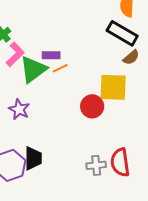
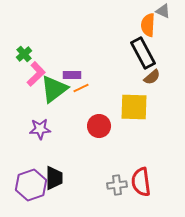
black rectangle: (122, 33) -> (143, 53), turned 32
red circle: (92, 106) -> (99, 126), moved
purple star: (19, 109) -> (40, 129), turned -30

